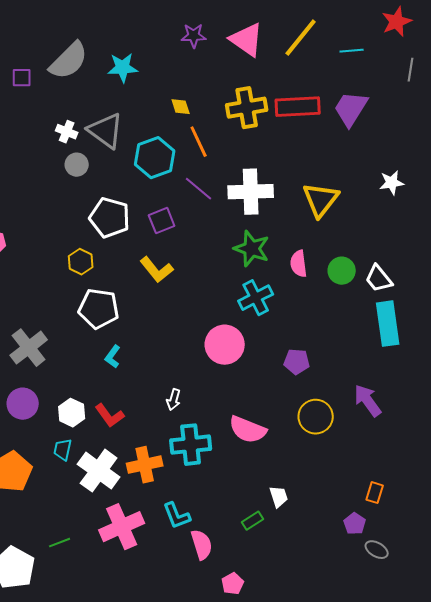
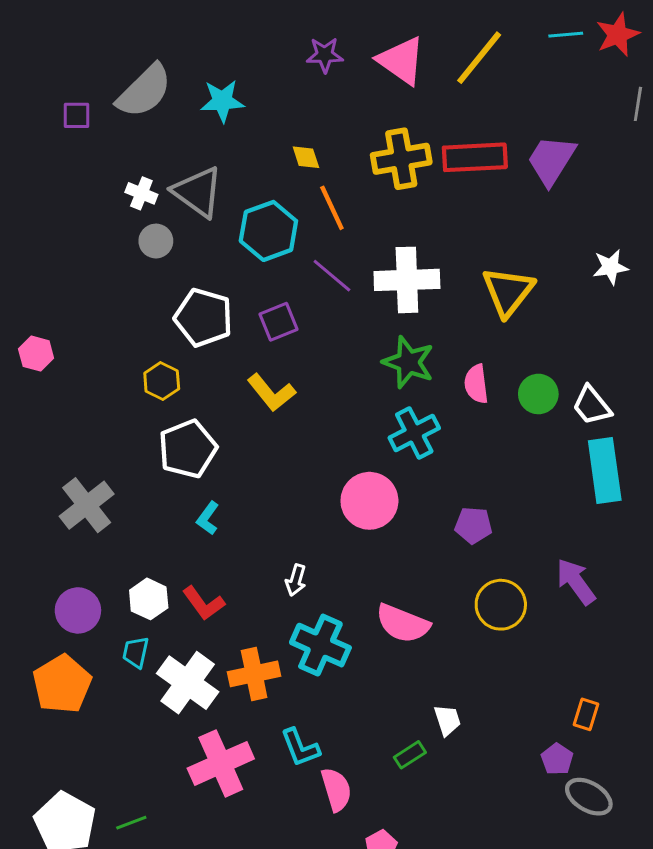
cyan line: (352, 51) -> (566, 35), moved
white pentagon: (99, 309) -> (188, 449), turned -30
purple circle: (23, 404) -> (78, 610), moved
cyan cross: (191, 445) -> (320, 645), turned 30
green line: (60, 543) -> (131, 823), moved
gray ellipse: (377, 550) -> (589, 797), size x1.4

